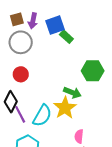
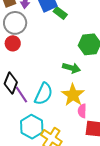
red circle: (21, 74) -> (13, 43), moved
yellow star: (65, 108) -> (73, 95), moved

